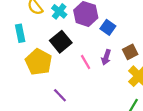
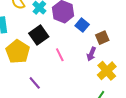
brown square: (130, 52) -> (102, 38), moved
purple arrow: (106, 57) -> (91, 54), moved

